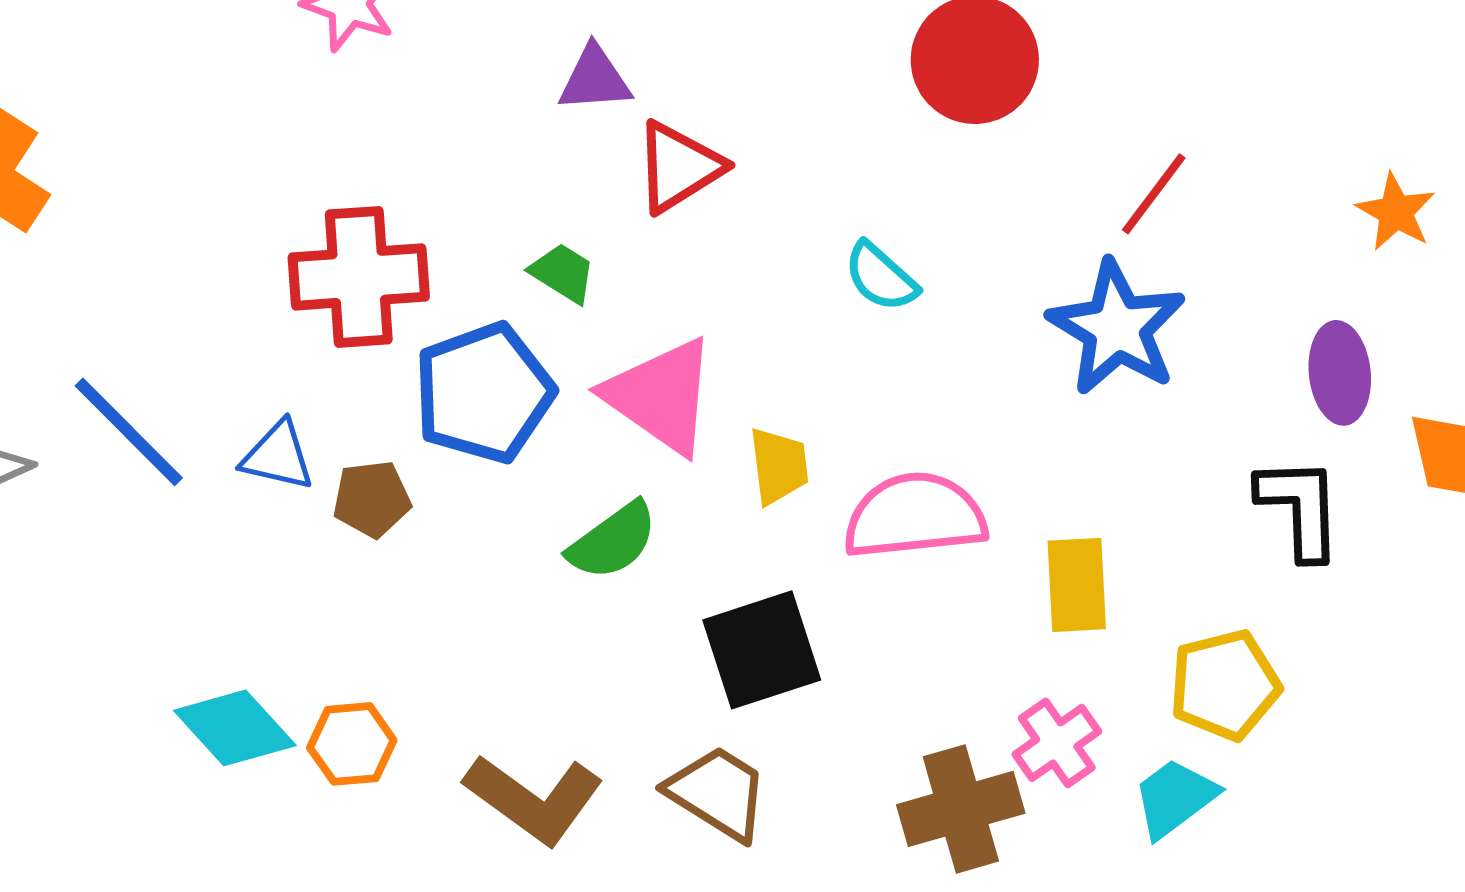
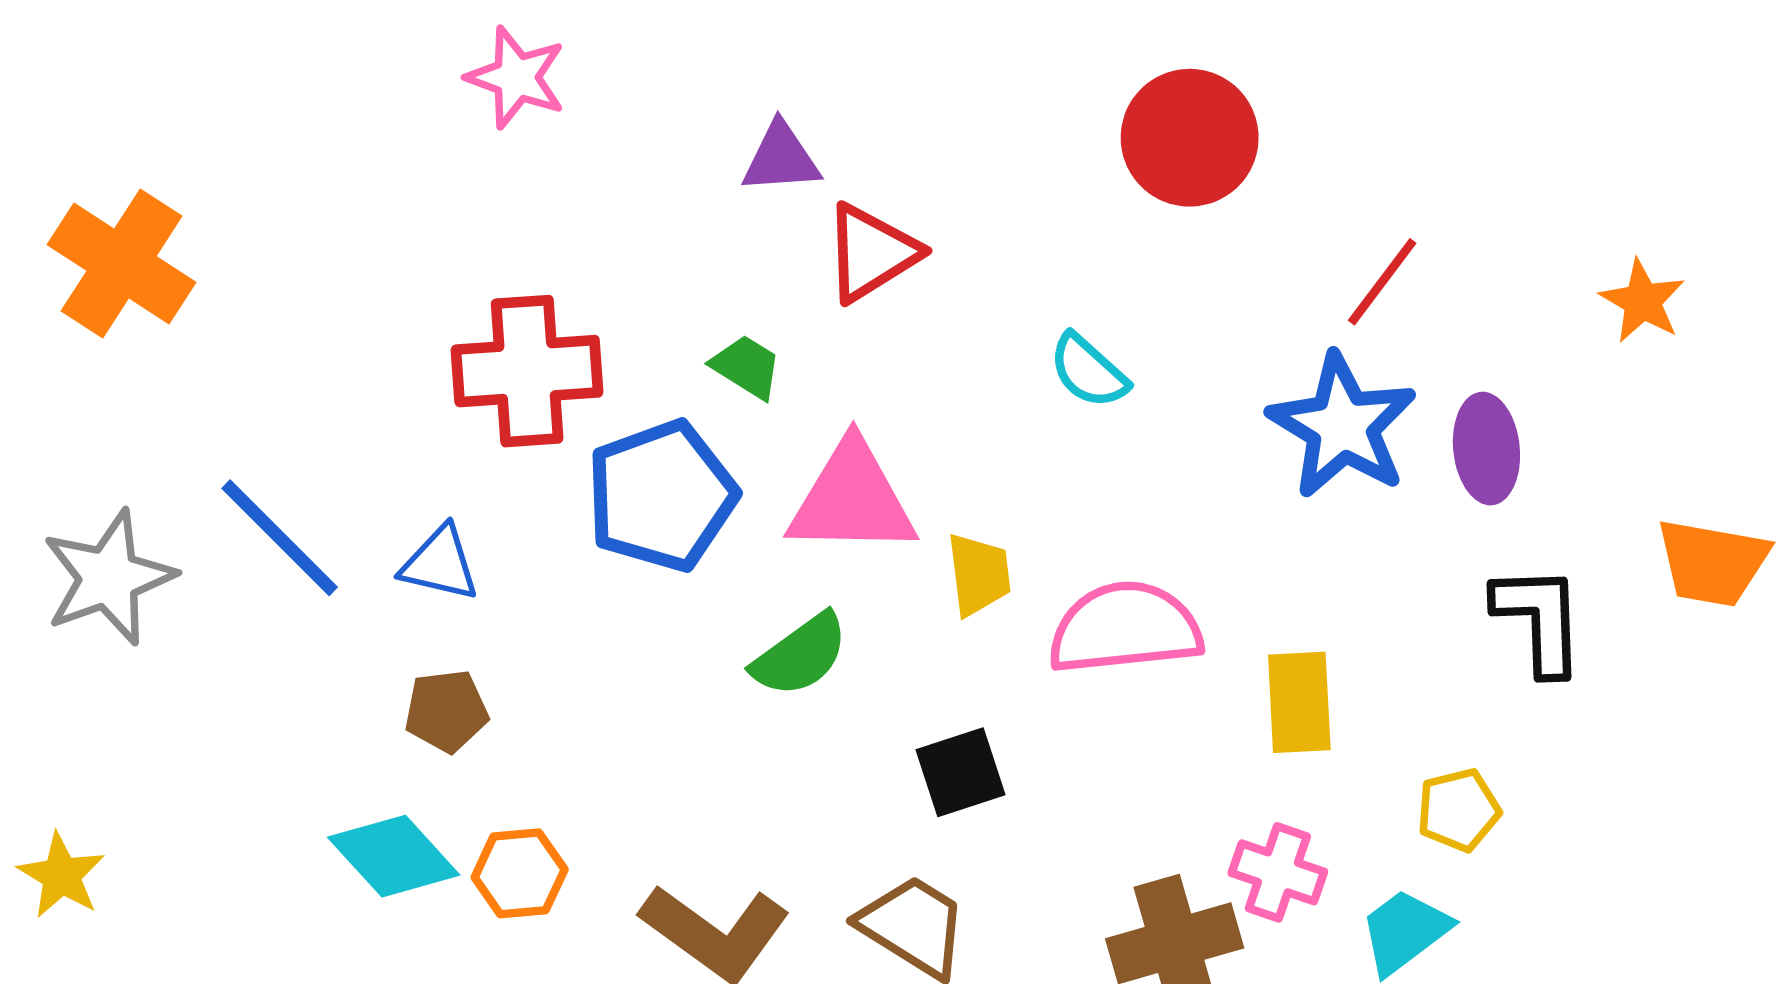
purple ellipse: (1340, 373) -> (1486, 449), moved
pink triangle: (661, 396) -> (852, 499), turned -34
brown pentagon: (372, 499) -> (446, 711), moved
black square: (762, 650) -> (961, 772), size x0.7
yellow pentagon: (1225, 685) -> (1459, 810), size x0.7
pink cross: (1057, 743) -> (1278, 872), turned -36

